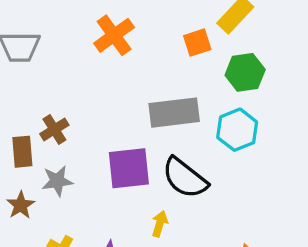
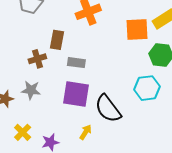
orange square: (197, 43) -> (137, 29), size x1.4
gray rectangle: (174, 113) -> (76, 63), moved, size x0.6
brown rectangle: (22, 152) -> (57, 40), moved

